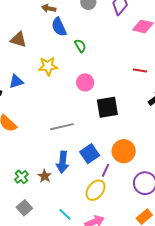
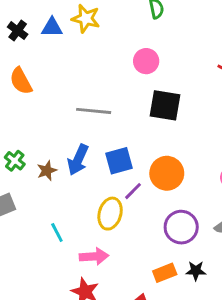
yellow star: (48, 66) -> (86, 19), moved
green cross: (21, 177) -> (15, 161), turned -32
yellow ellipse: (96, 190) -> (110, 214), turned -40

